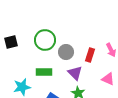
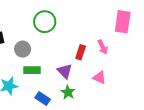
green circle: (45, 40) -> (45, 22), moved
gray circle: (66, 52) -> (23, 49), moved

